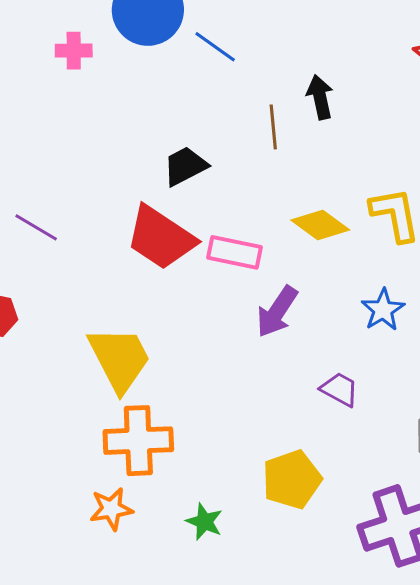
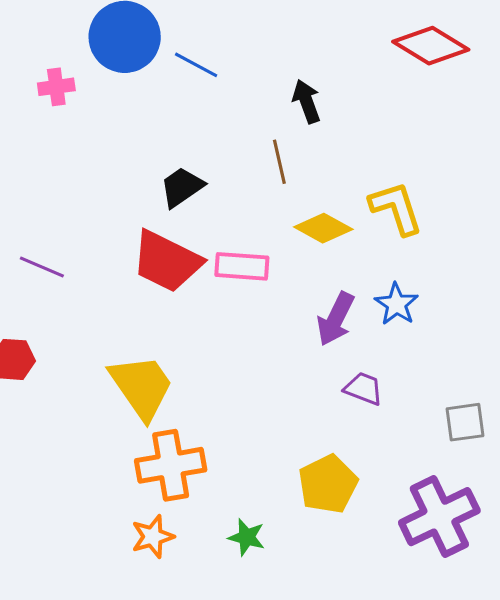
brown line: (273, 127) -> (279, 162), moved
purple arrow: (277, 312) -> (336, 319), moved

